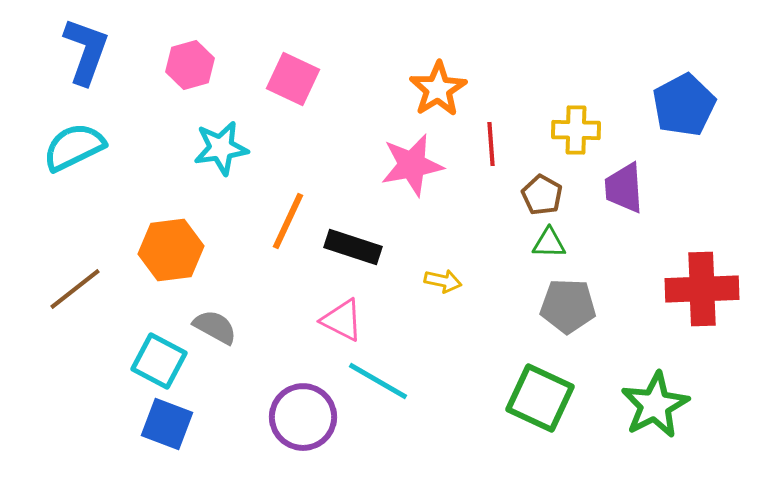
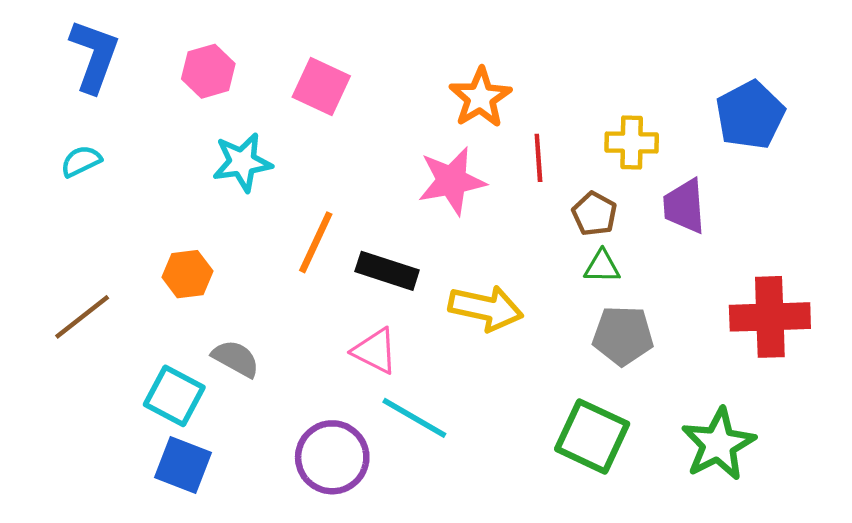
cyan semicircle: (74, 147) -> (81, 161), size x0.6
orange hexagon: (171, 250) -> (187, 274), size x0.7
yellow arrow: (443, 281) -> (486, 308), size x1.8

